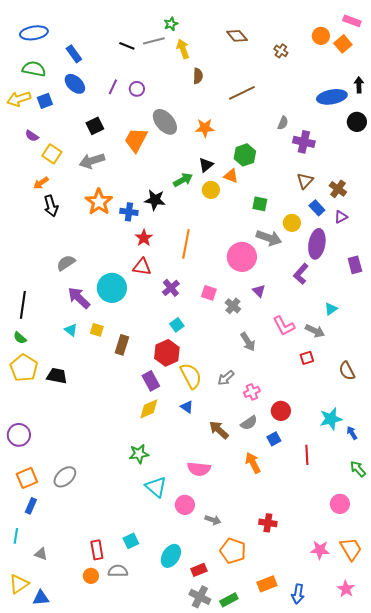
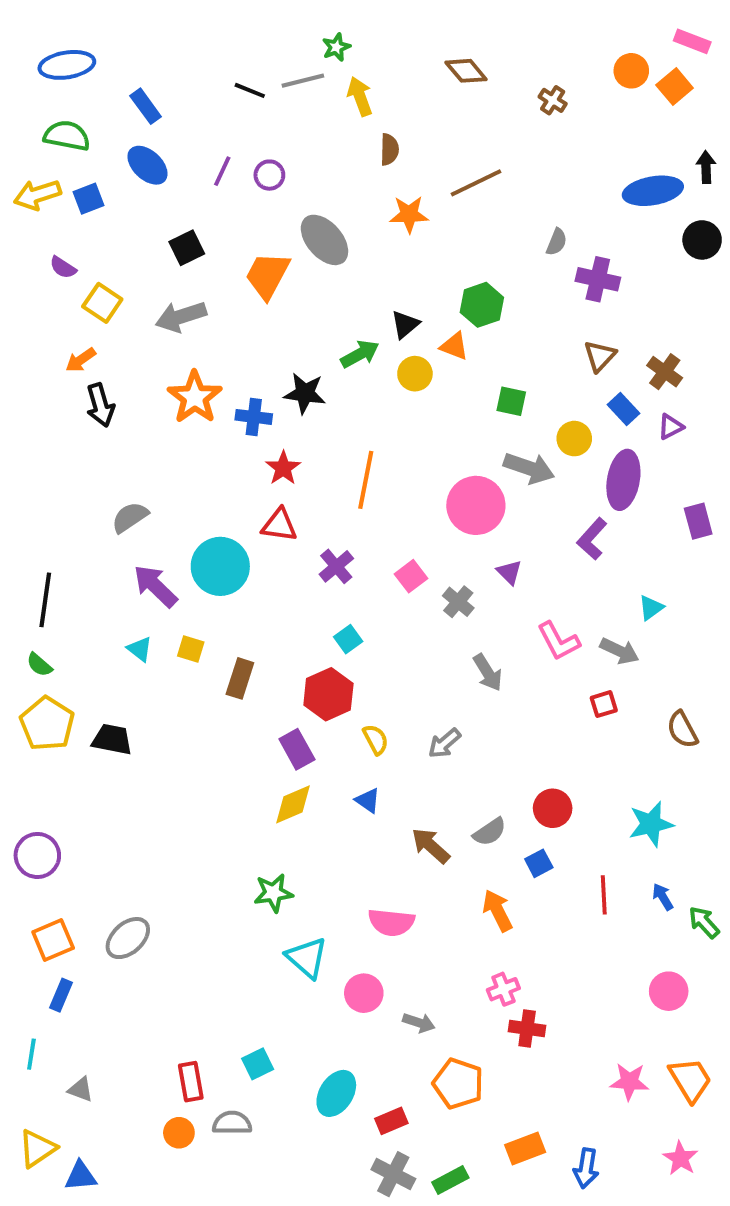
orange star: (205, 128) -> (409, 214), moved
pink square: (209, 293) -> (411, 576), turned 35
yellow semicircle: (191, 376) -> (376, 739), size x0.6
pink cross: (252, 392) -> (503, 989), moved
blue arrow: (352, 433) -> (663, 897), moved

